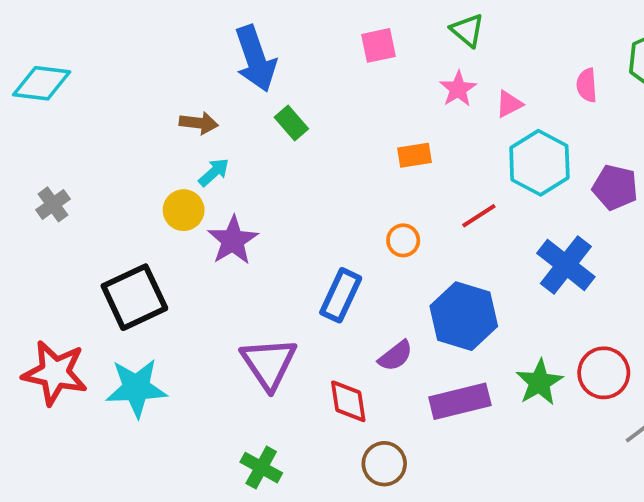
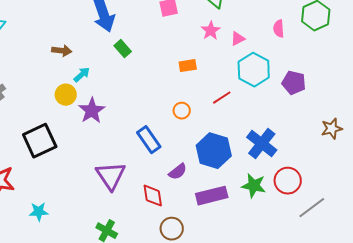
brown arrow: (199, 123) -> (62, 51), moved
blue cross: (566, 265) -> (262, 144), moved
blue rectangle: (341, 295) -> (149, 140), turned -60
green star: (539, 382) -> (254, 186), turned -30
cyan star: (136, 388) -> (39, 212), moved, size x0.6

